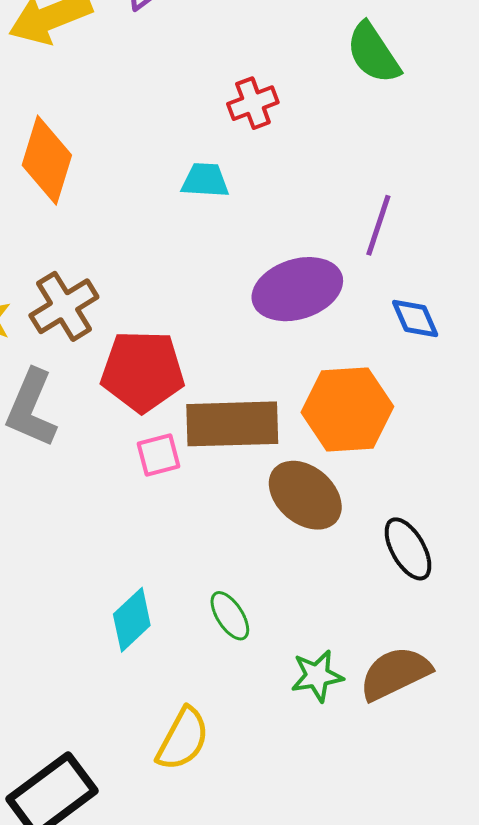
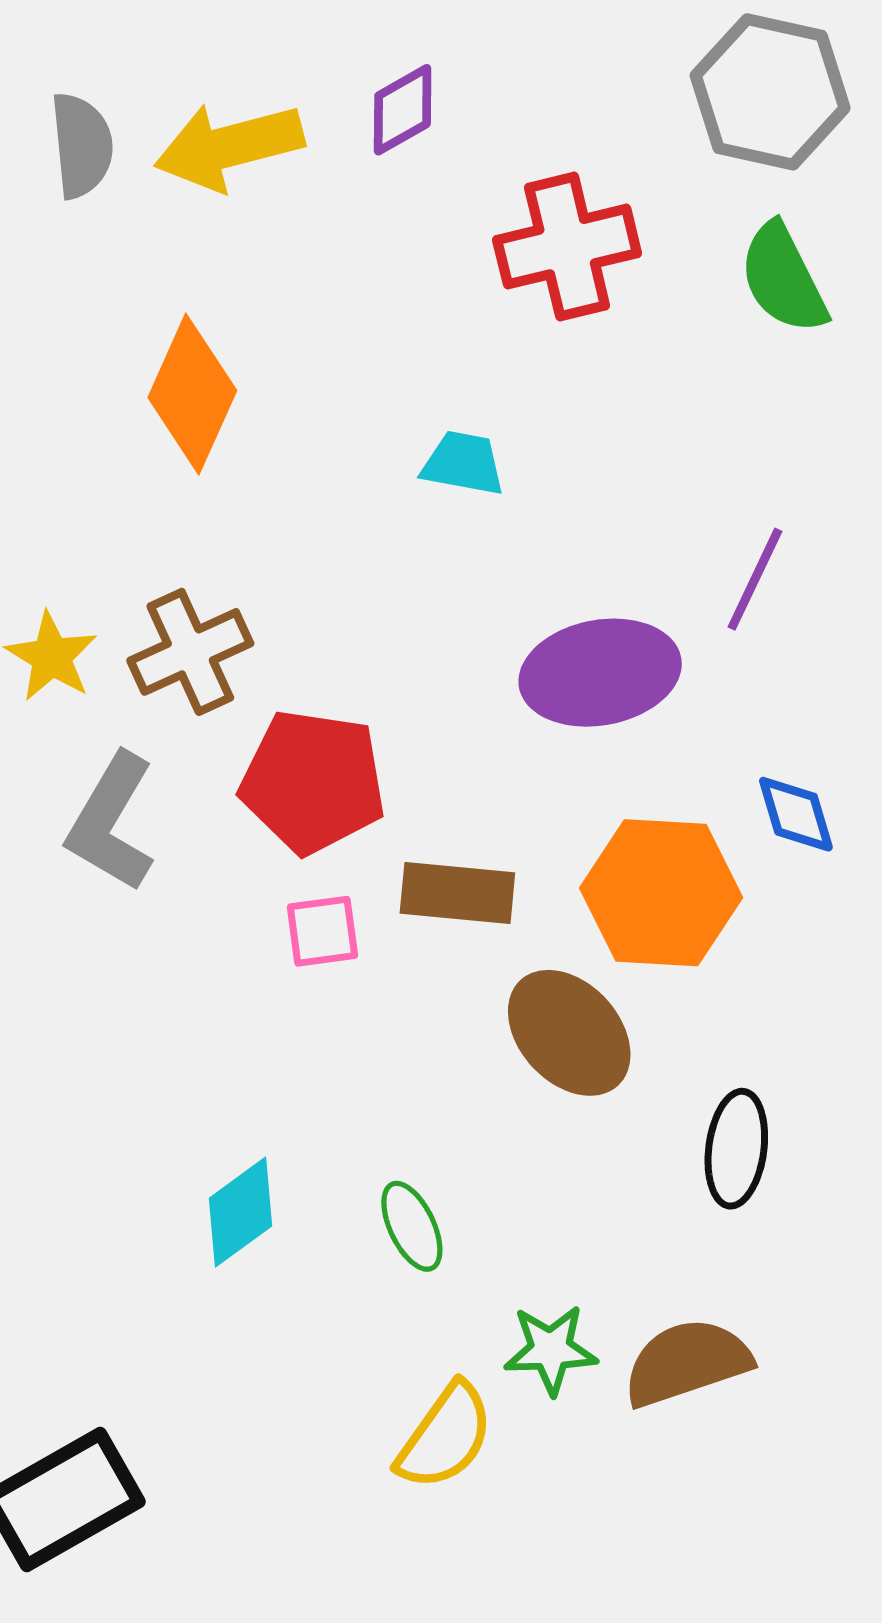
red cross: (253, 103) -> (567, 247), moved, size x1.6
blue diamond: (415, 319) -> (796, 814), moved
brown rectangle: (232, 424) -> (457, 893), size x0.7
black ellipse: (408, 549) -> (736, 1149), turned 30
yellow semicircle: (183, 739) -> (445, 1437), moved

